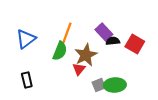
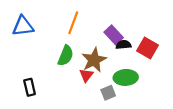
orange line: (67, 33) -> (73, 23), moved
blue triangle: (26, 39) -> (23, 26), moved, turned 30
green ellipse: (115, 85) -> (126, 77), moved

